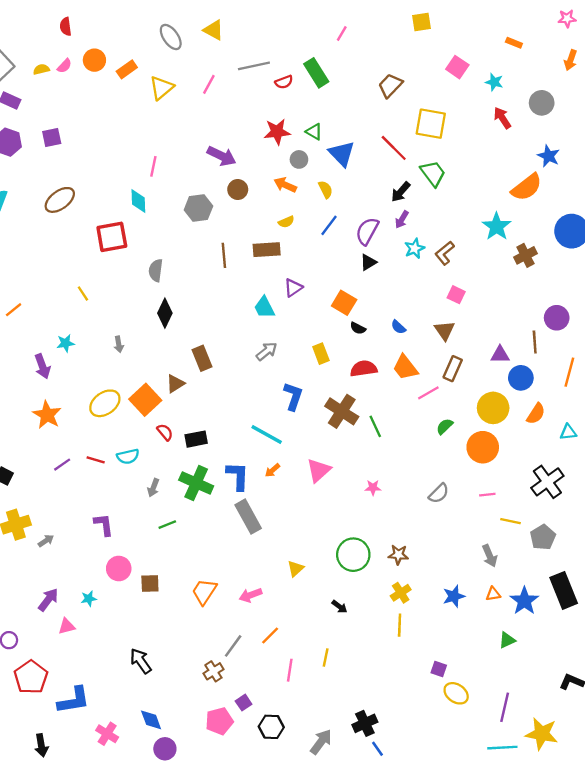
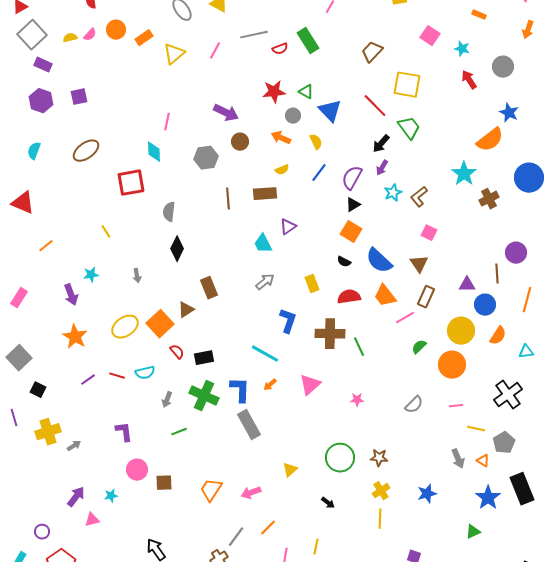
orange square: (344, 303) -> (351, 232), moved
blue semicircle: (398, 327) -> (379, 261), size x2.0
brown cross: (342, 411) -> (330, 334), turned -32
orange triangle: (493, 594) -> (483, 461), moved, turned 40

